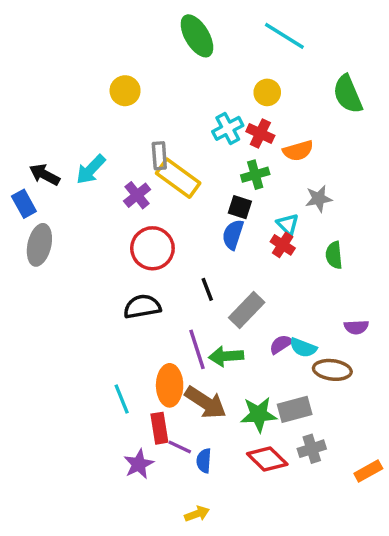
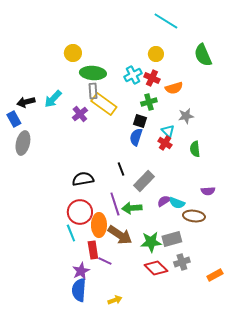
green ellipse: (197, 36) -> (93, 73), moved, turned -55
black arrow: (45, 175) -> (26, 102), turned -42
red circle: (152, 248) -> (80, 212), moved
blue semicircle: (204, 461) -> (79, 290), moved, size x1.6

